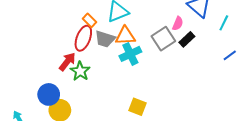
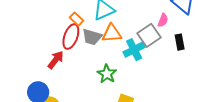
black rectangle: (187, 39) -> (180, 42), moved, turned -56
cyan cross: (130, 54) -> (134, 50), moved
green star: (80, 71) -> (107, 74), moved

